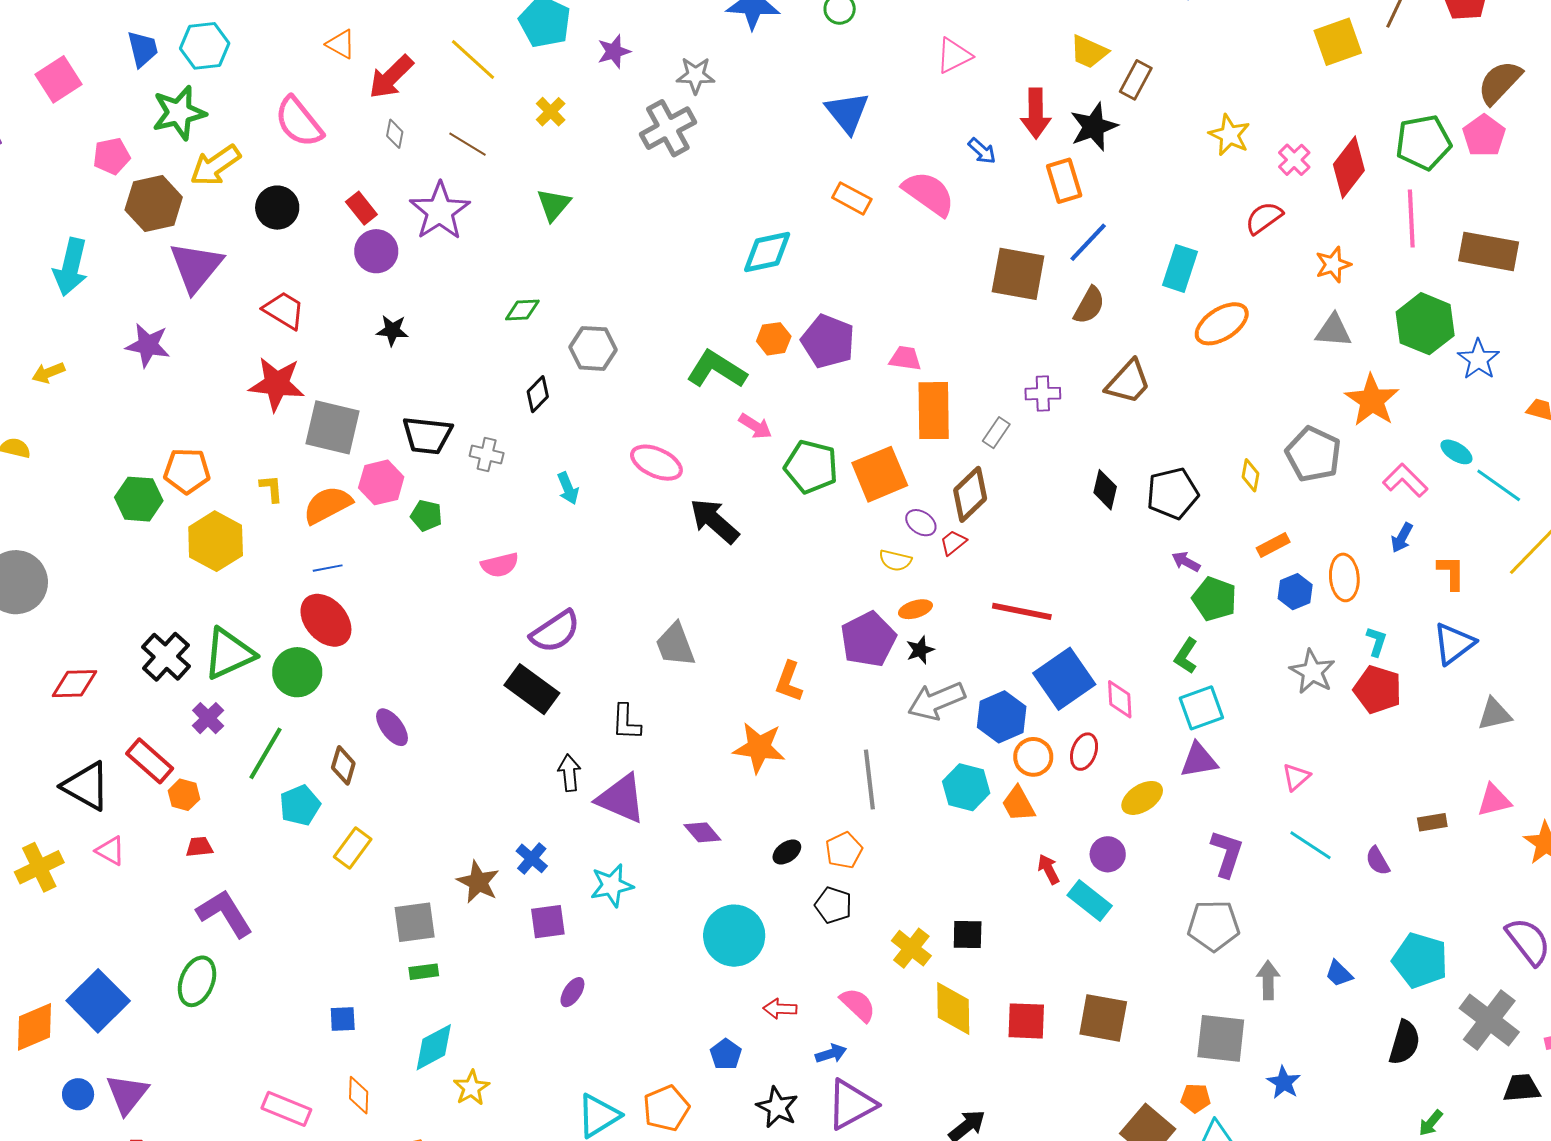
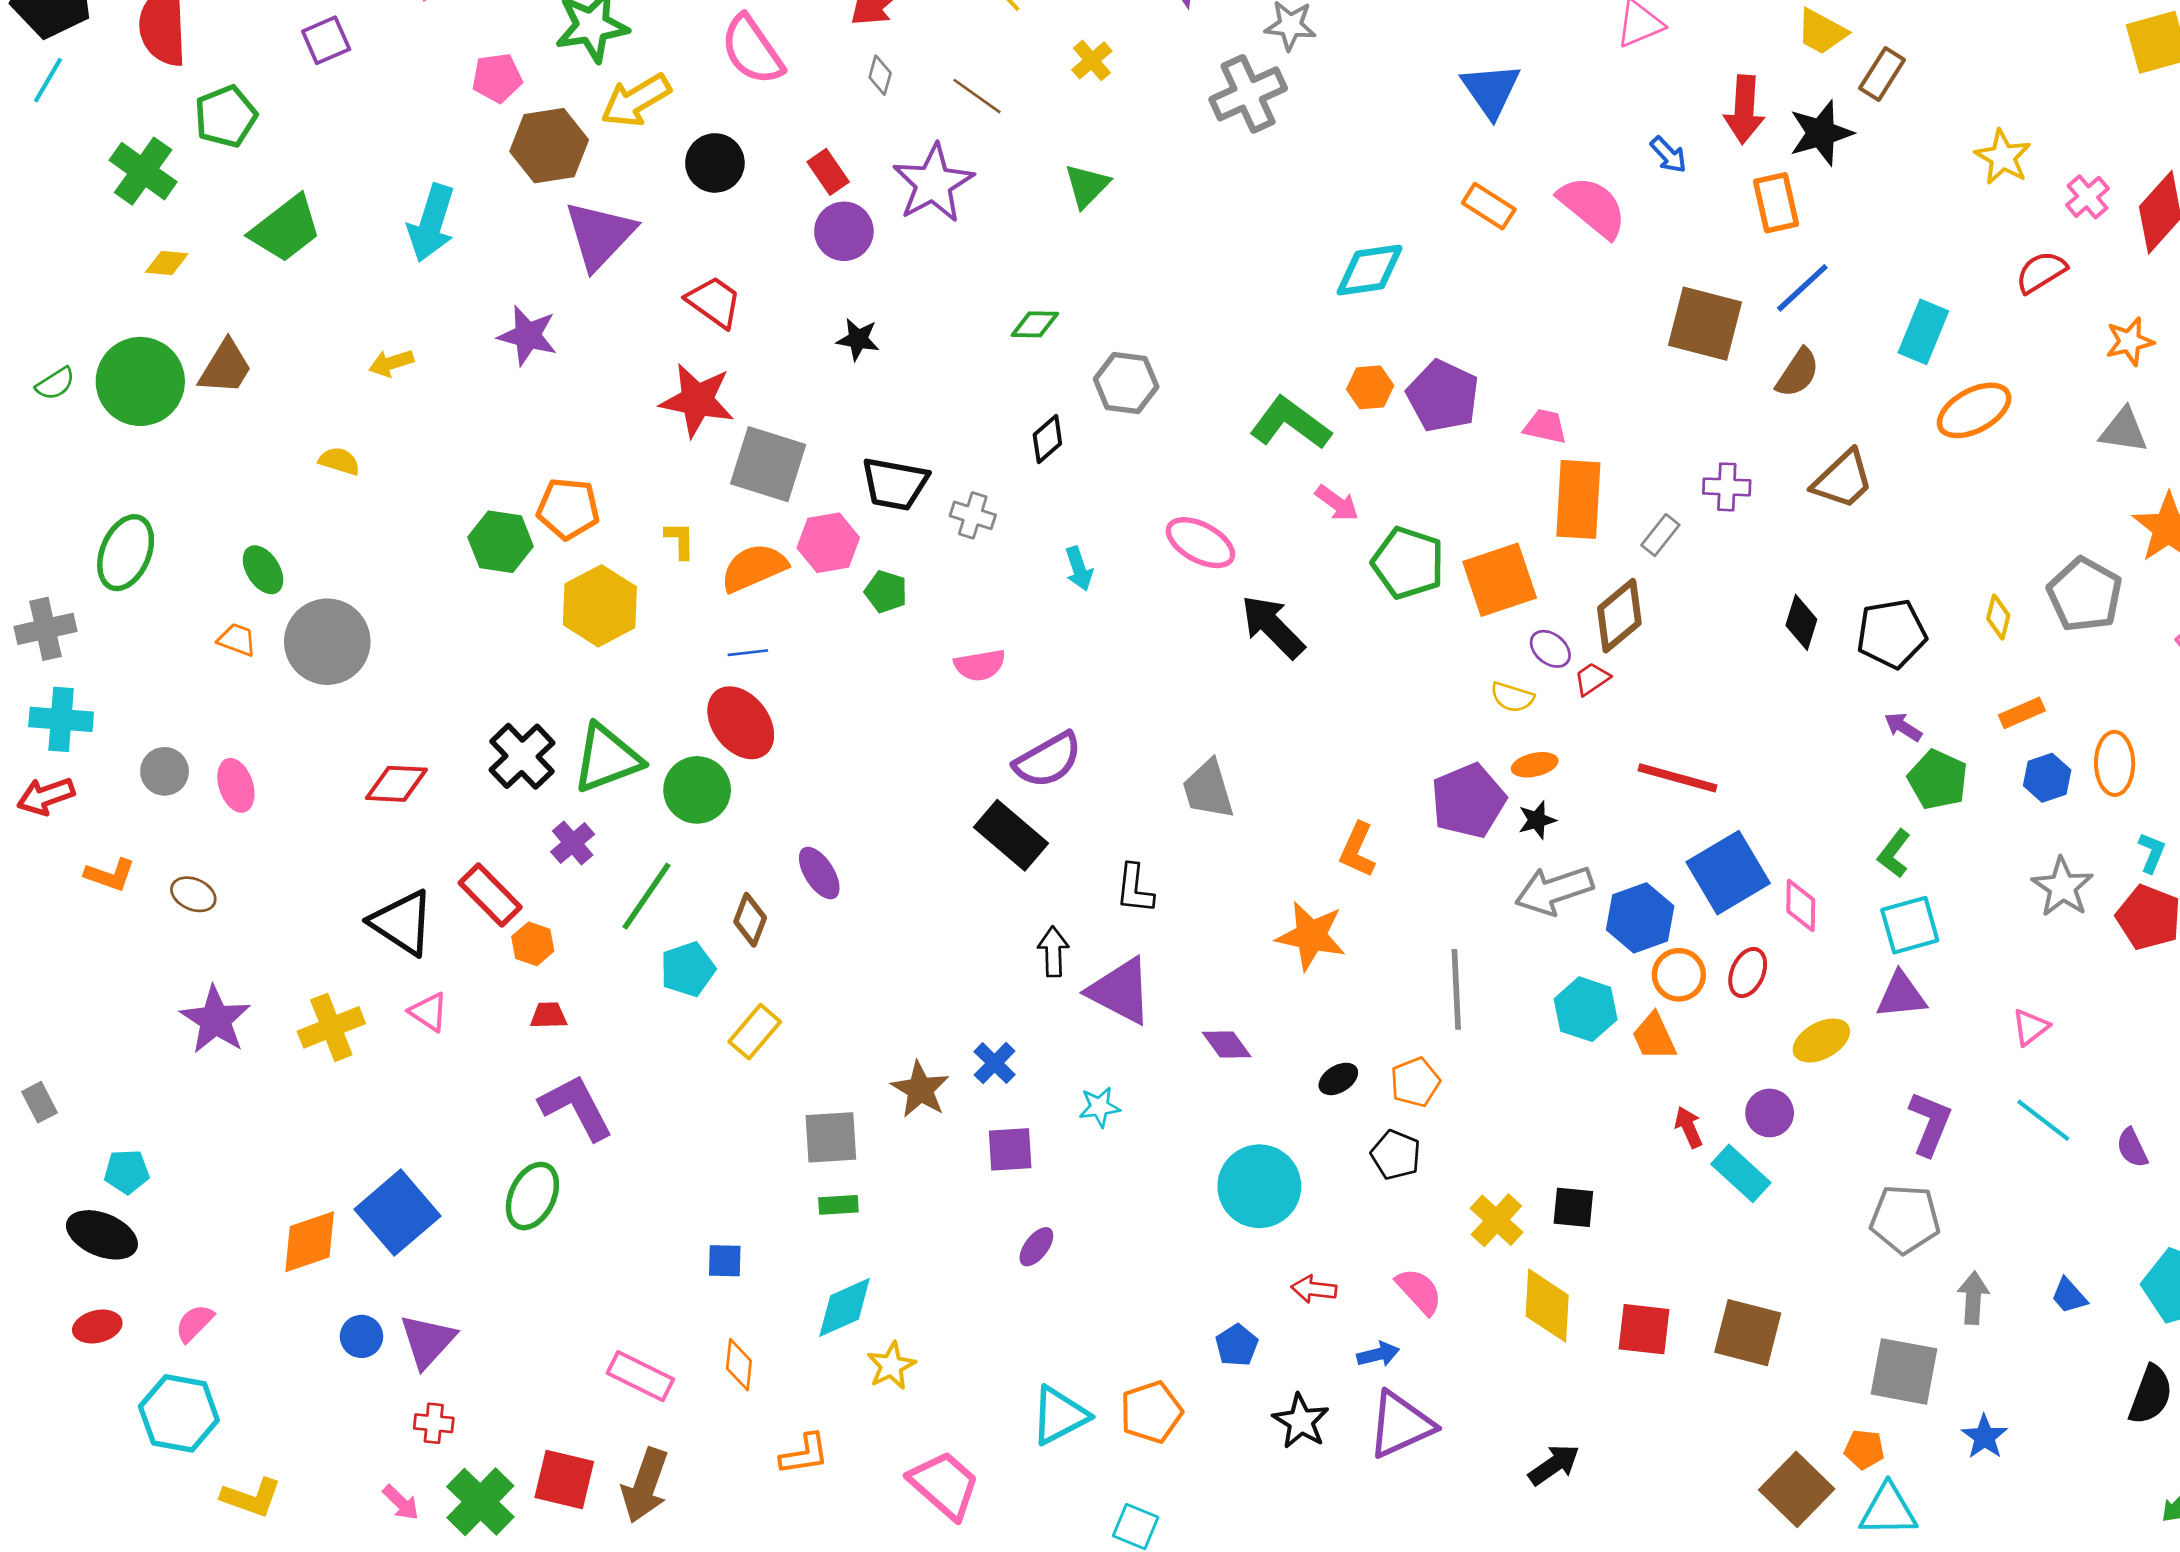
cyan star: (612, 885) -> (1099, 1107), size x0.7

